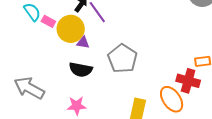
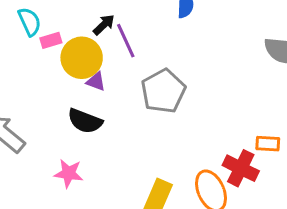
pink rectangle: (48, 21) -> (51, 40), turned -56
gray pentagon: (122, 58) -> (163, 91), moved

